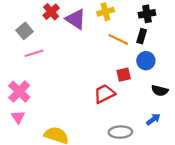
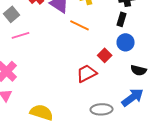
orange line: (118, 39) -> (80, 25), moved
red square: (124, 75) -> (105, 55), turned -32
blue arrow: (153, 119) -> (133, 97), size x1.6

